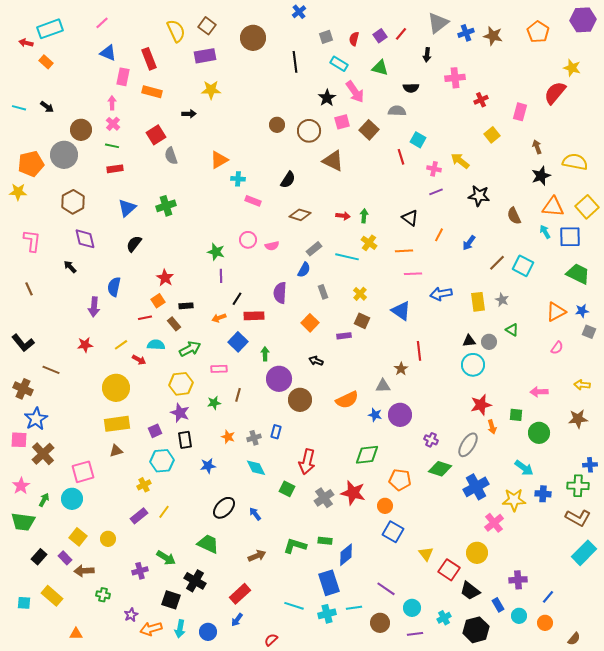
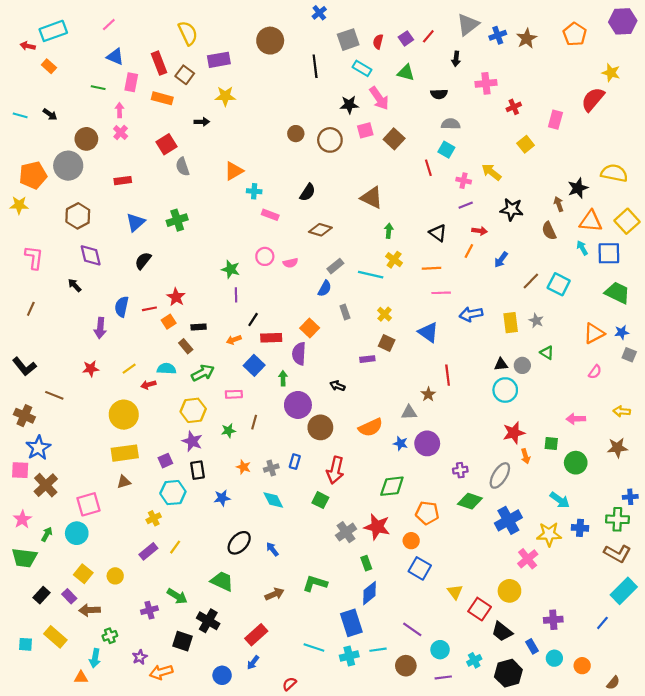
brown square: (207, 26) -> (185, 75), moved
brown star: (493, 36) -> (527, 38), turned 30
gray square: (326, 37) -> (348, 40), size x1.5
black star: (327, 98) -> (349, 105), turned 30
gray semicircle: (397, 111) -> (451, 124), moved
green line: (112, 146) -> (98, 88), moved
brown arrow: (537, 147) -> (559, 204), moved
brown triangle: (333, 161) -> (372, 198), moved
red arrow: (343, 216) -> (480, 231), moved
brown line: (29, 289) -> (31, 309), turned 48
purple semicircle: (280, 293) -> (299, 354), moved
red line: (145, 318) -> (149, 309), moved
orange square: (310, 323) -> (310, 328), moved
red arrow: (139, 360) -> (148, 385), turned 136
purple cross: (431, 440) -> (460, 470), turned -32
red arrow: (307, 462) -> (335, 470), moved
green square: (287, 489) -> (320, 500), moved
green rectangle: (325, 541) -> (366, 563), moved, turned 64
green cross: (103, 595) -> (110, 636), turned -32
blue line: (548, 597) -> (602, 623), moved
cyan arrow: (180, 629) -> (95, 658), moved

